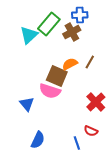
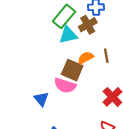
cyan triangle: (29, 35) -> (68, 35), moved, turned 30
brown line: (90, 62) -> (106, 56), turned -40

